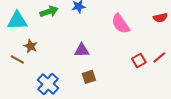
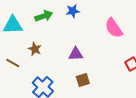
brown star: (31, 46) -> (35, 49), moved

